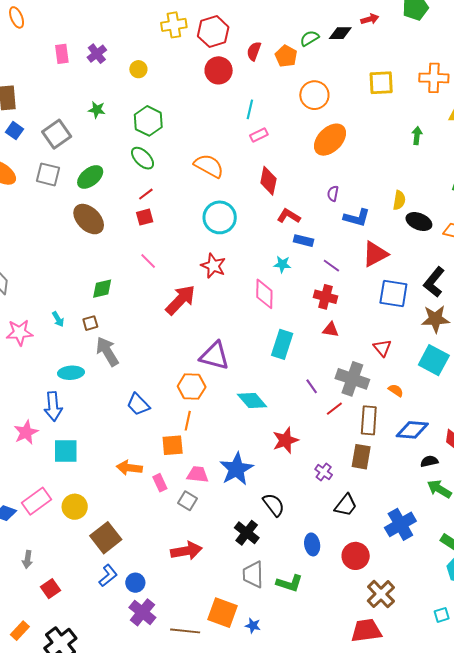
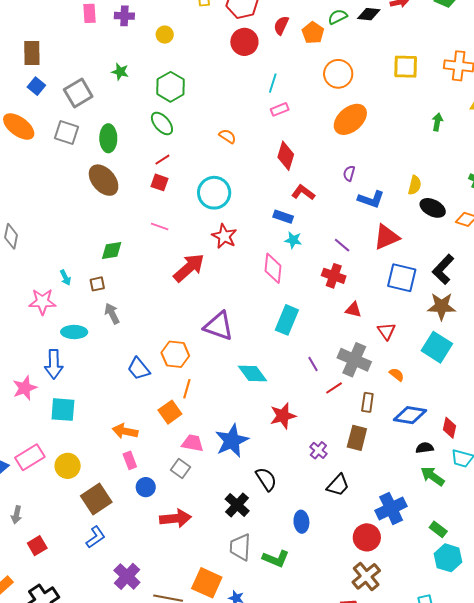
purple cross: (97, 54) -> (124, 16), turned 36
orange semicircle: (209, 166) -> (227, 136), size x0.6
green ellipse: (90, 177) -> (108, 138), turned -56
red square: (145, 217) -> (159, 182), turned 30
cyan circle: (220, 217) -> (214, 193), moved
blue rectangle: (304, 241) -> (283, 217), moved
pink line: (148, 261) -> (160, 226), turned -30
red triangle: (331, 330) -> (353, 310), moved
pink star: (20, 333) -> (42, 302), moved
gray arrow: (107, 351) -> (112, 314), size x0.7
orange hexagon: (192, 387) -> (175, 354), moved
brown rectangle: (369, 420) -> (367, 402), size x0.7
orange square: (173, 445) -> (170, 412), turned -35
pink rectangle: (160, 483) -> (130, 460), moved
red circle: (356, 556) -> (367, 537), moved
blue circle: (135, 583) -> (146, 487), moved

